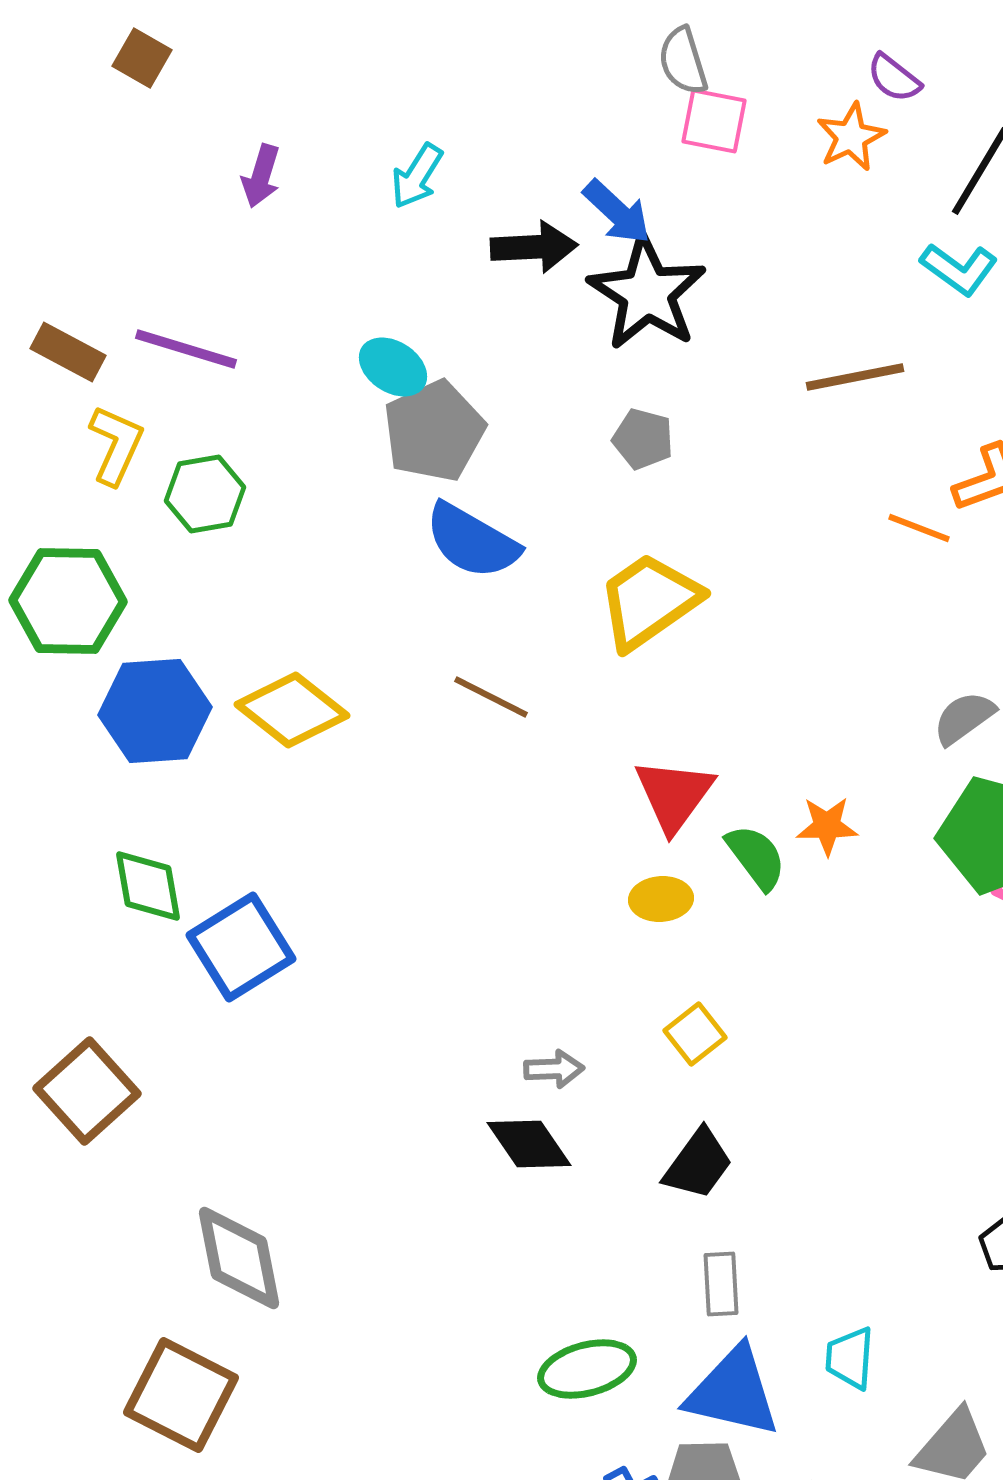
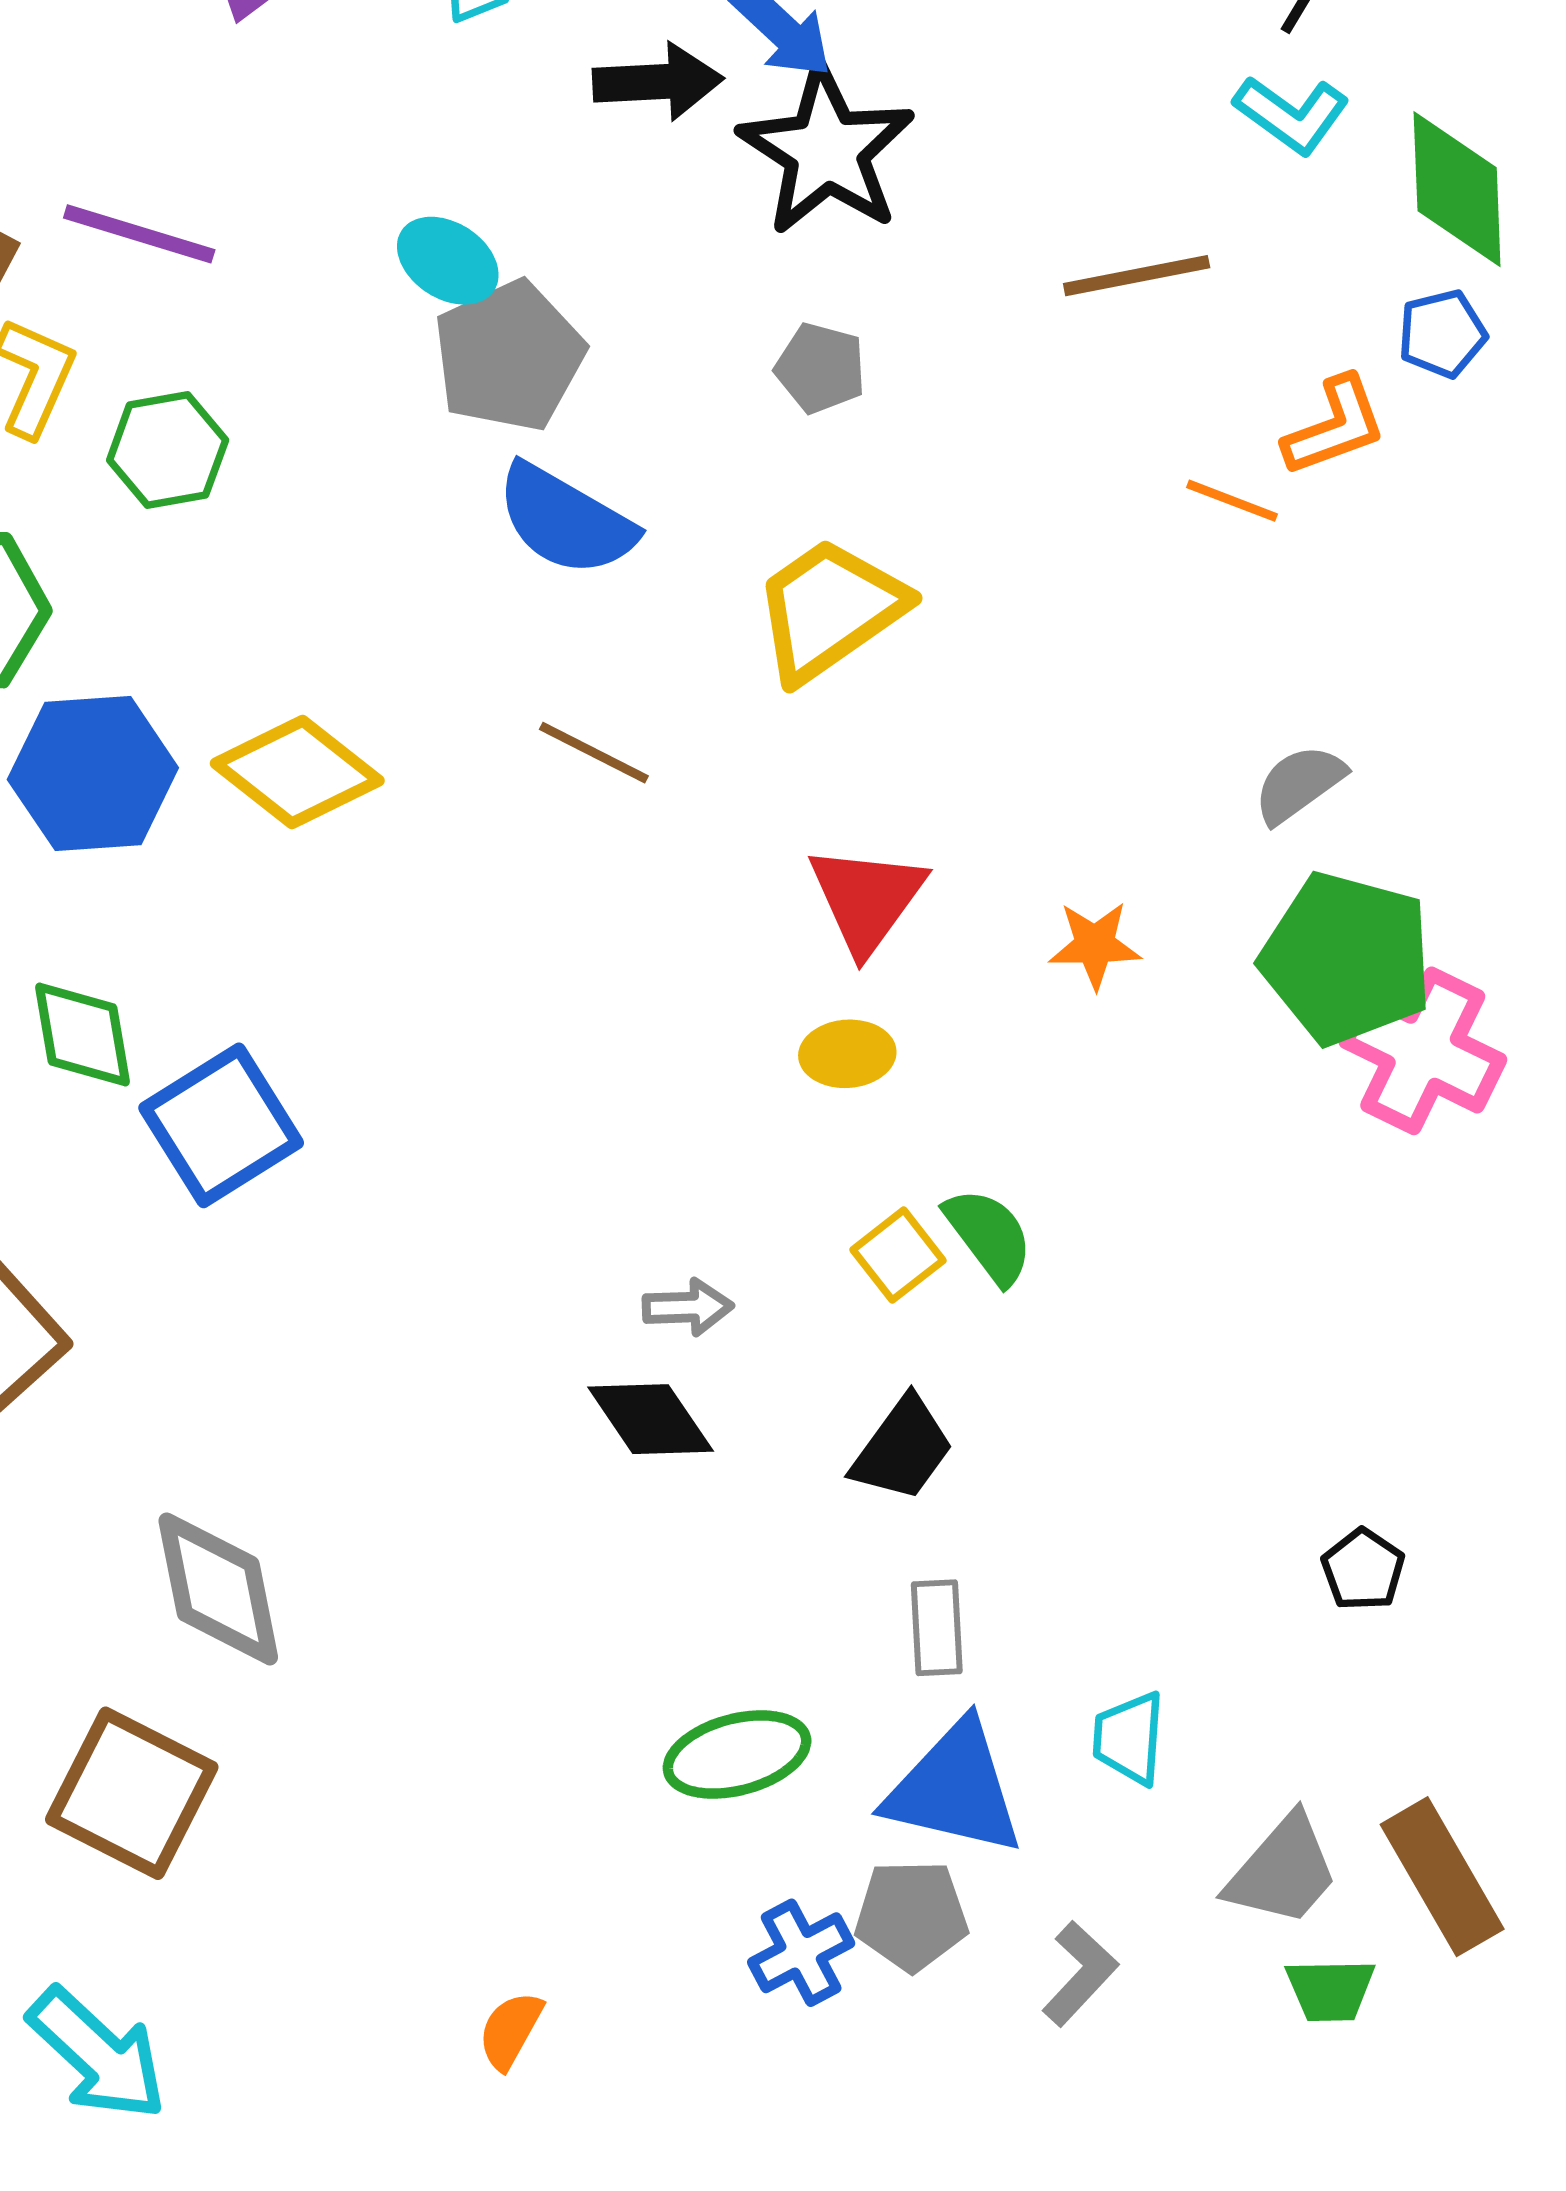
green semicircle: (756, 857) -> (989, 1236), moved

